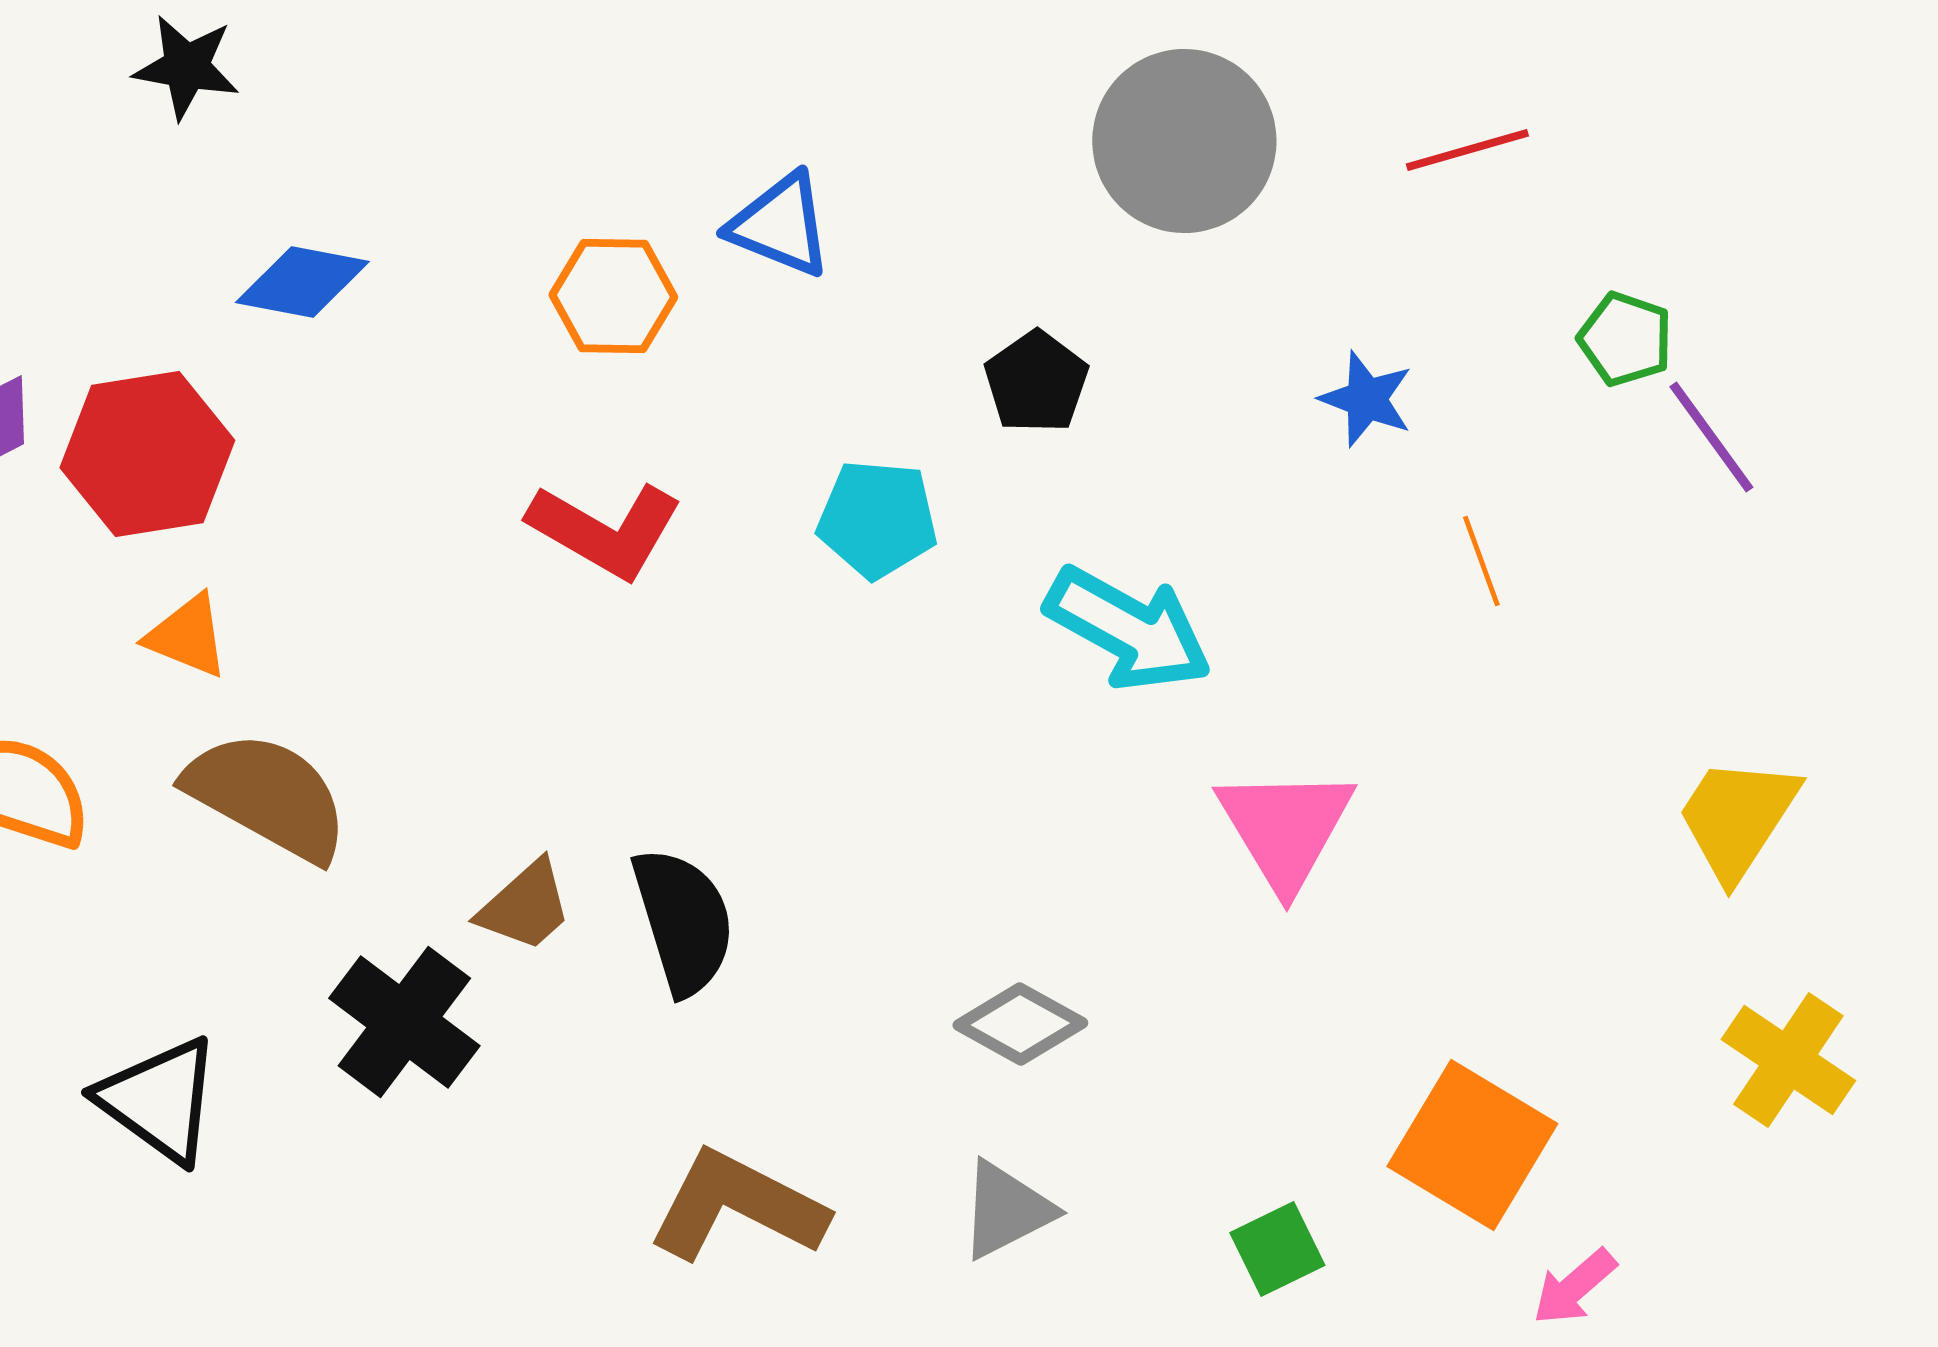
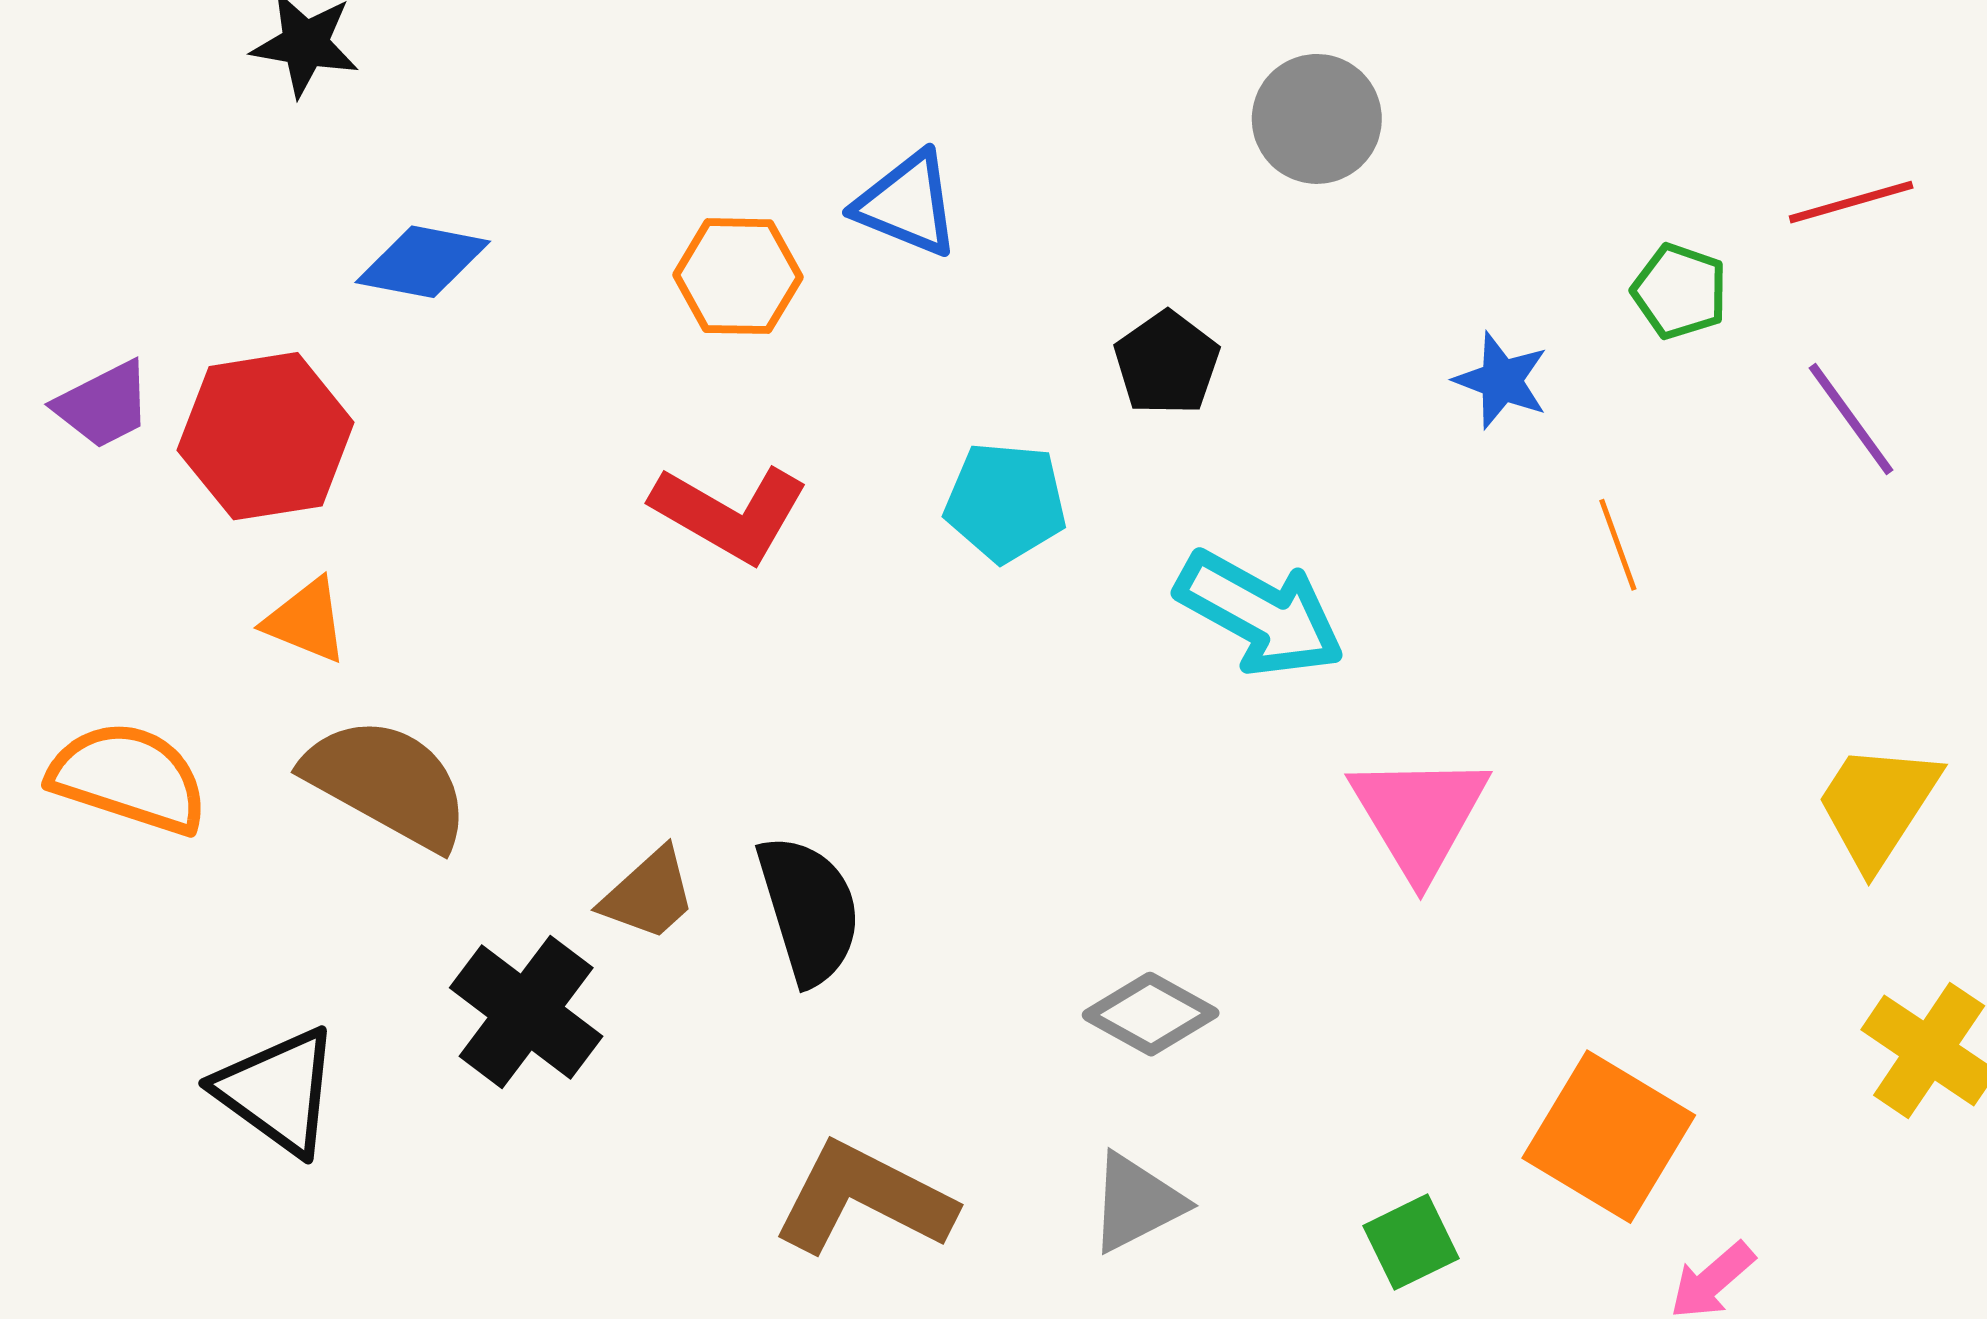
gray circle: (1184, 141) -> (1317, 119), size x0.7
red line: (1467, 150) -> (1851, 202), moved
green pentagon: (1625, 339) -> (1680, 291), moved

